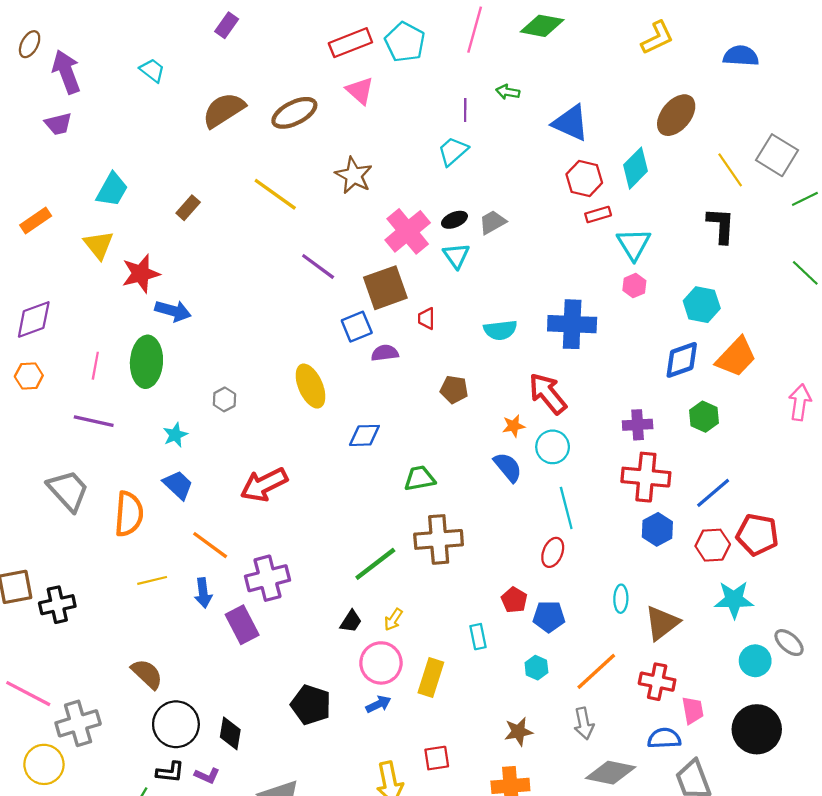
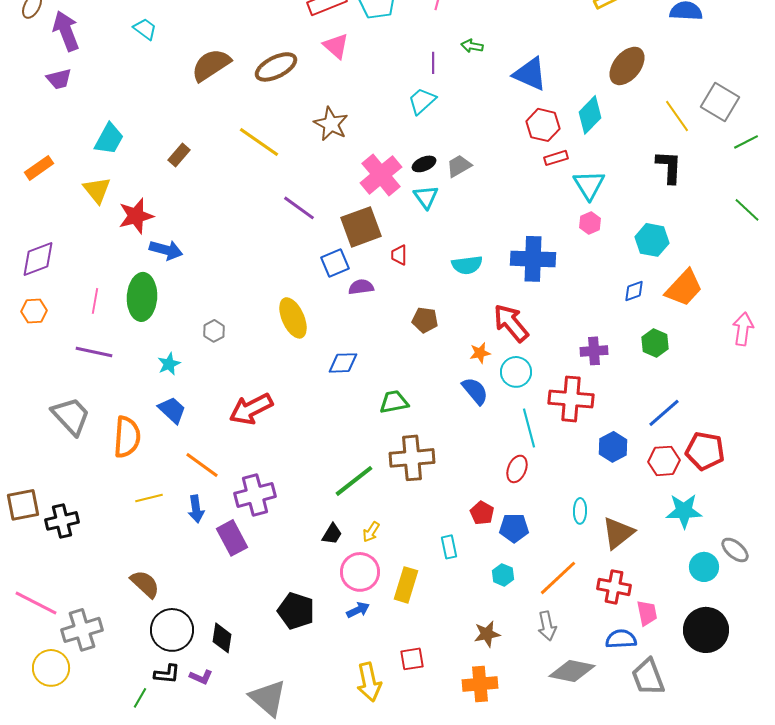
blue diamond: (682, 360) -> (634, 291), size x0.6
red cross: (646, 477) -> (571, 399), moved

